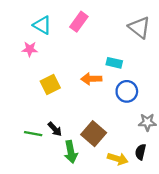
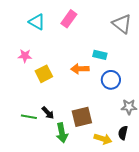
pink star: (30, 49) -> (25, 56), moved
brown square: (94, 134) -> (82, 117), turned 35

